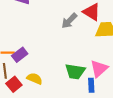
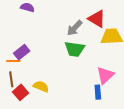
purple rectangle: (20, 55) -> (22, 52), moved
green trapezoid: (75, 71) -> (75, 49), moved

